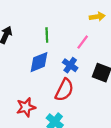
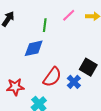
pink line: (83, 42) -> (69, 15), moved
blue cross: (70, 65) -> (74, 82), moved

